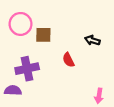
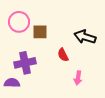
black arrow: (92, 40) -> (85, 37), size x1.5
pink arrow: (99, 96) -> (78, 78), moved

